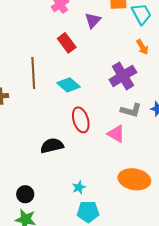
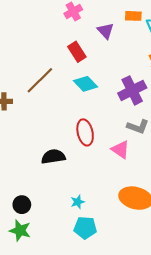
purple triangle: (93, 20) -> (106, 31), turned -30
brown line: (33, 73) -> (40, 80), turned 44
cyan diamond: (68, 85) -> (86, 84), moved

